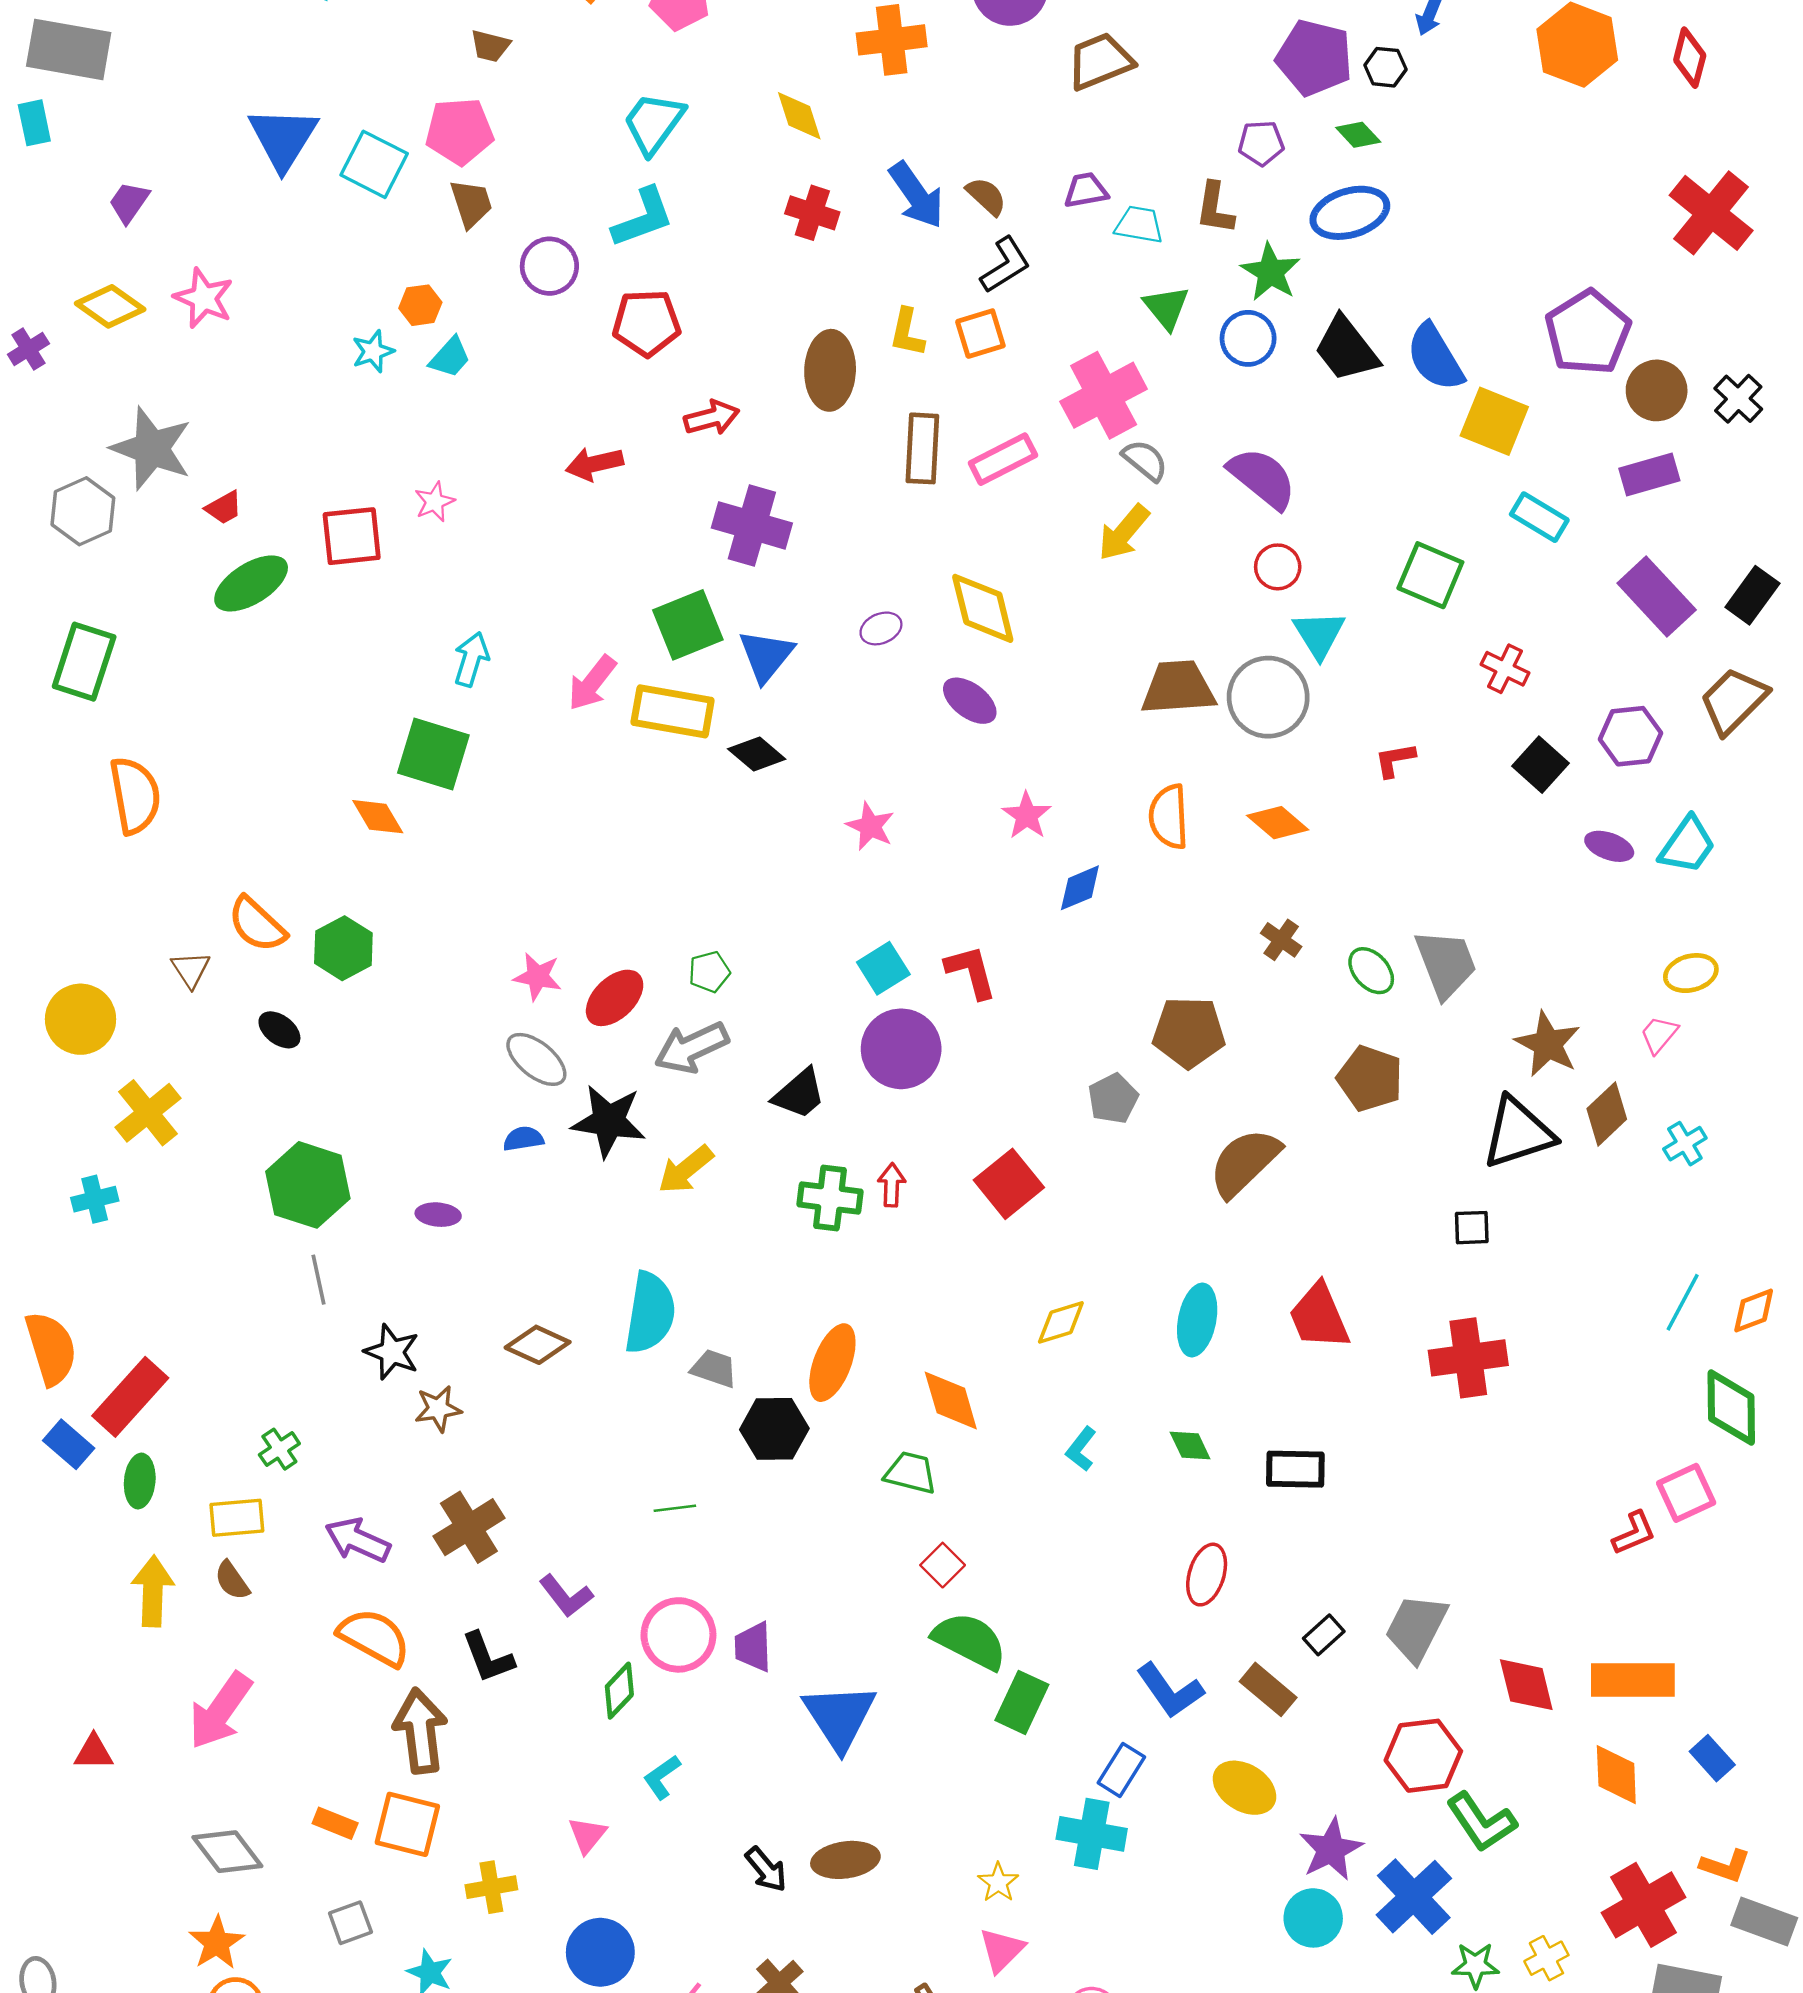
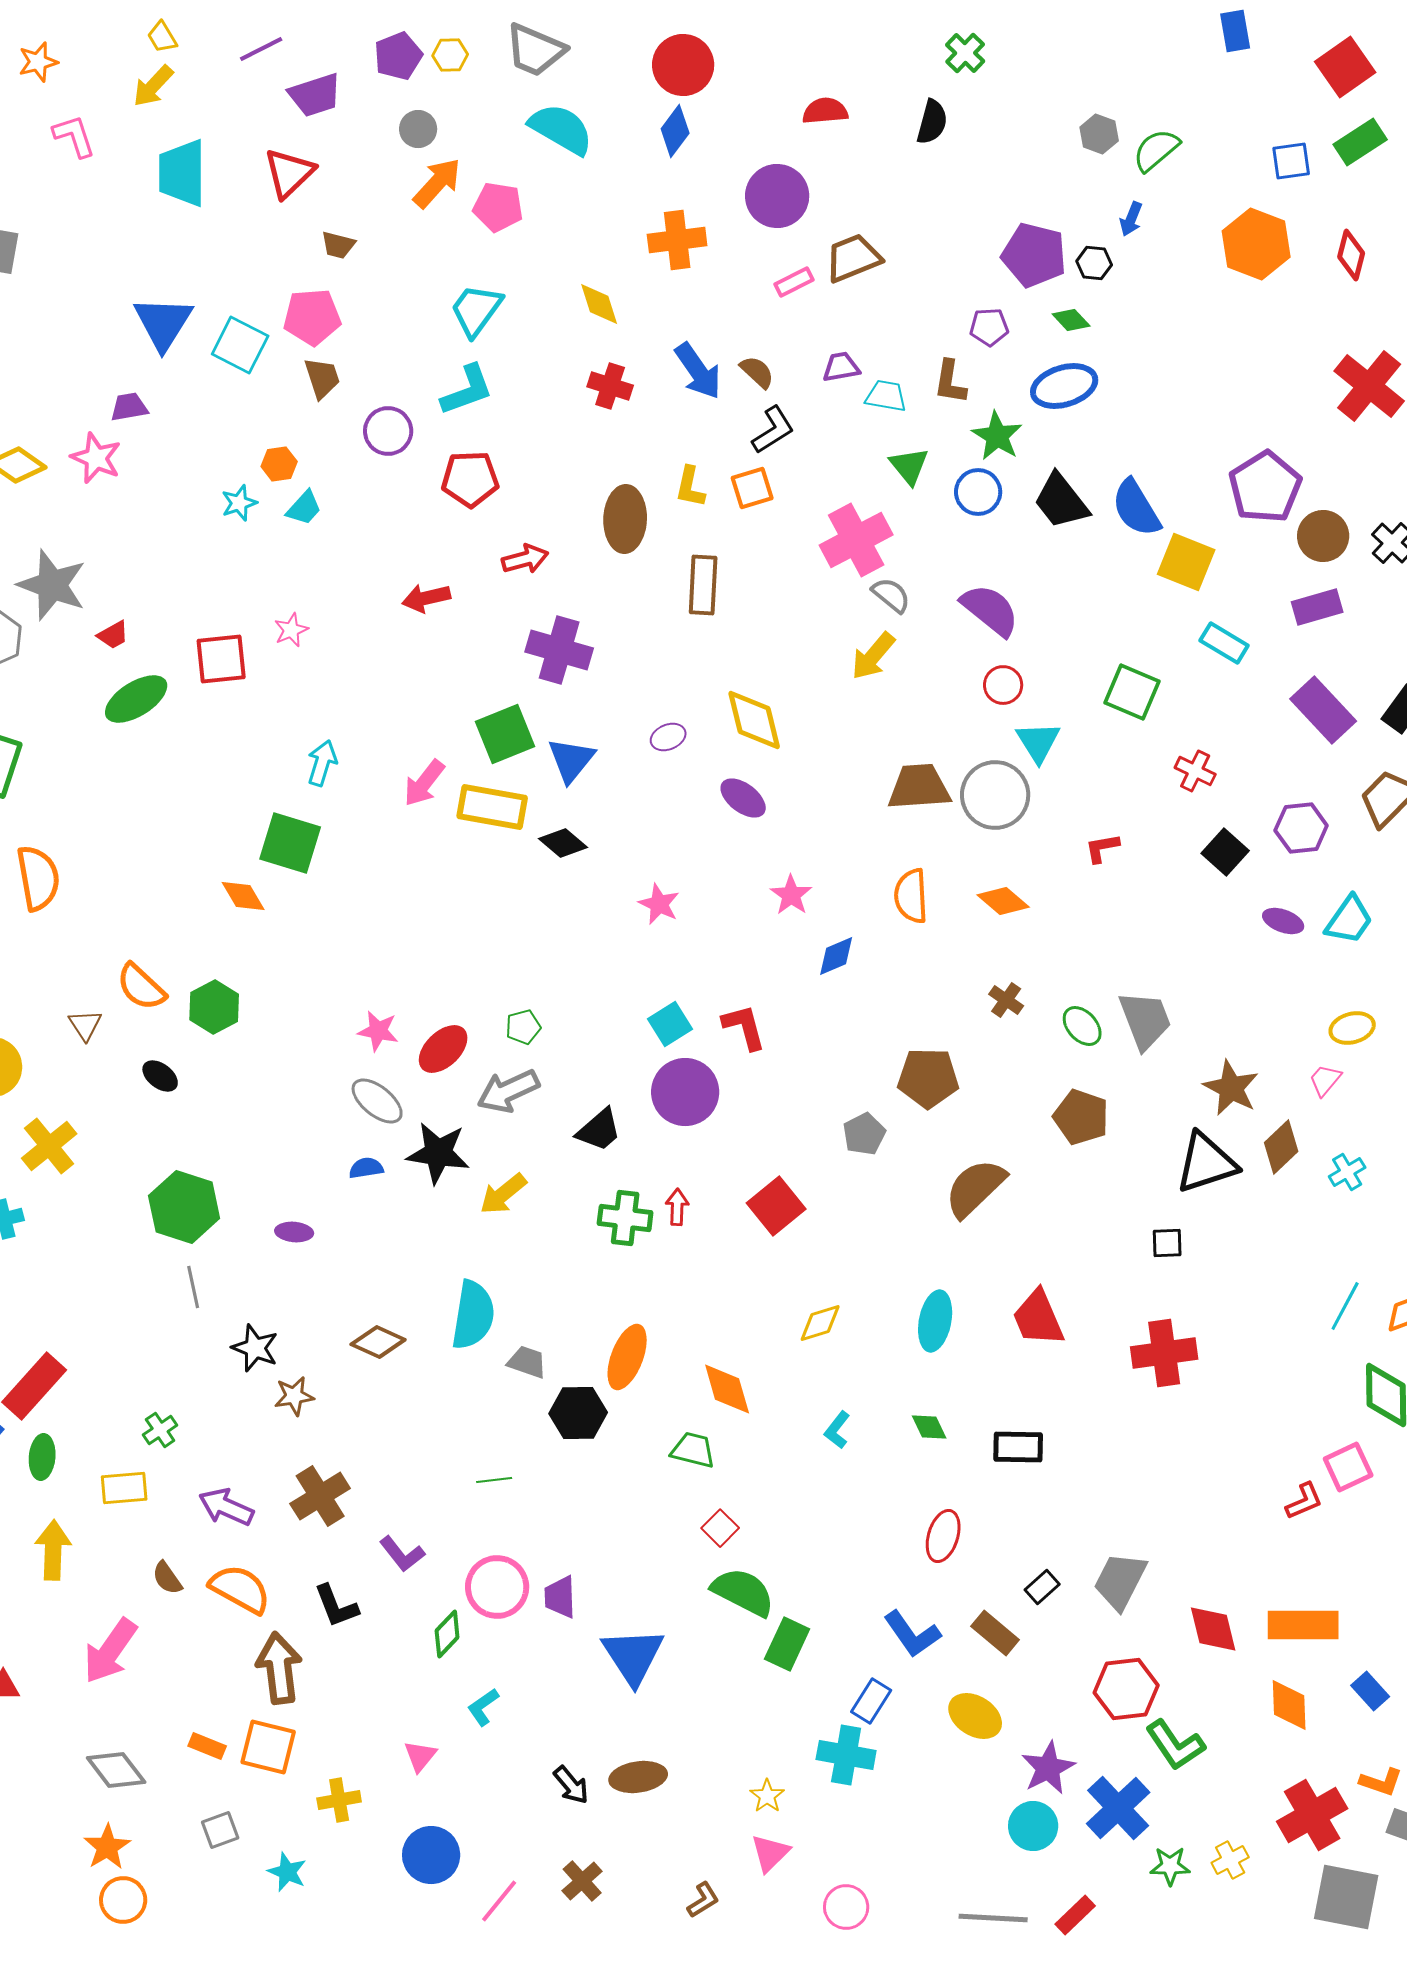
purple trapezoid: (129, 202) -> (129, 407), moved, turned 45
pink rectangle: (1003, 459) -> (794, 282), moved, size x0.7
brown semicircle: (232, 1580) -> (167, 1578), moved

